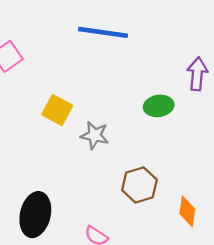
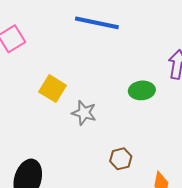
brown hexagon: (139, 185) -> (121, 159), size x0.7

